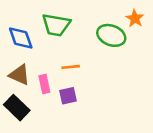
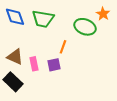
blue diamond: (21, 38) -> (15, 17), moved
orange line: (71, 67) -> (63, 47), moved, turned -64
purple square: (68, 96) -> (54, 65), moved

